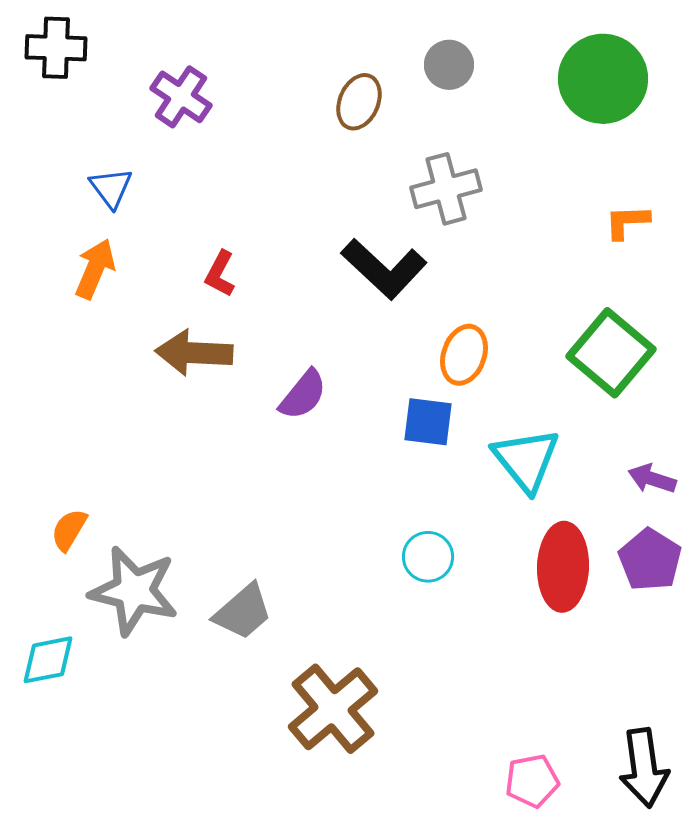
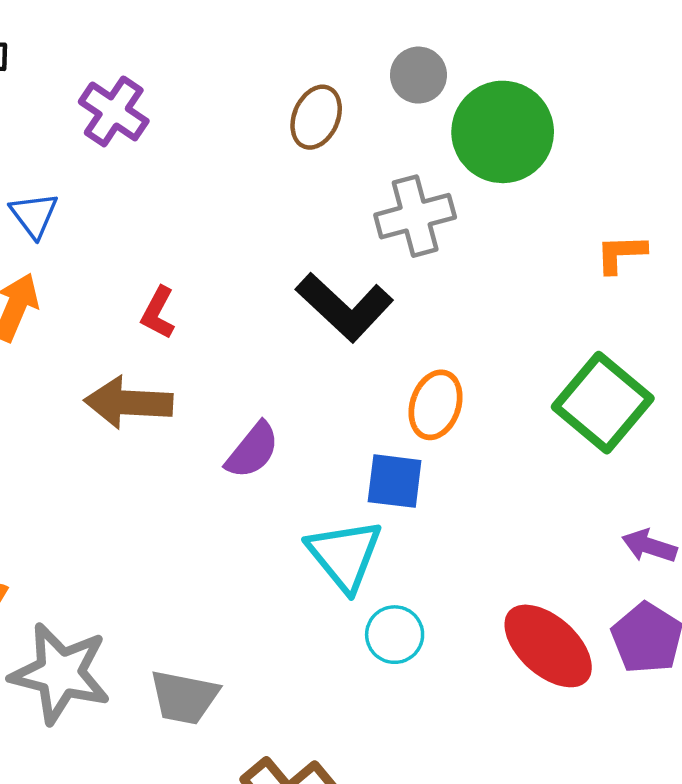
green circle: (603, 79) -> (503, 132), moved
cyan triangle: (526, 460) -> (345, 555), moved
red ellipse: (563, 567) -> (548, 646), turned -50
gray trapezoid: (243, 612) -> (184, 697), turned 52

